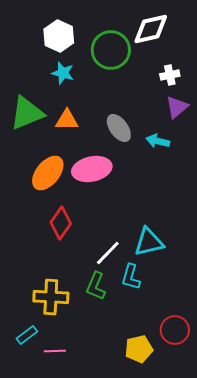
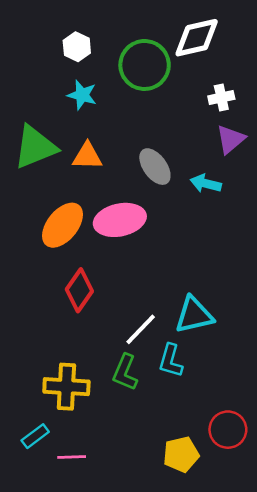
white hexagon: (59, 36) -> (77, 47), size x0.7

